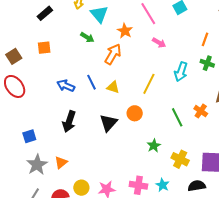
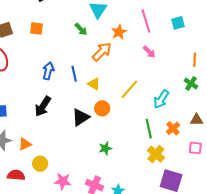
orange line: (205, 39) -> (195, 60), turned -32
cyan arrow: (181, 72) -> (161, 99), moved
blue arrow: (66, 86) -> (48, 71), turned 66
orange circle: (135, 113) -> (102, 108), moved
green star: (154, 146) -> (105, 148), moved
yellow cross: (180, 159) -> (156, 154), moved
yellow circle: (81, 188) -> (40, 164), moved

